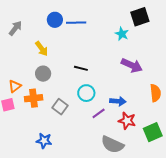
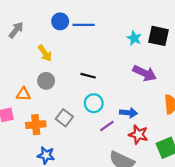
black square: (140, 17) -> (159, 36), moved, turned 30
orange triangle: (15, 86) -> (23, 94), moved, turned 40
orange cross: (34, 98) -> (36, 125), moved

